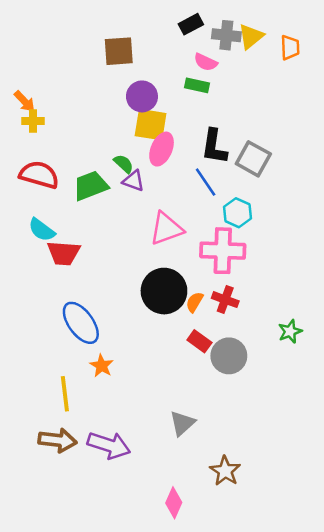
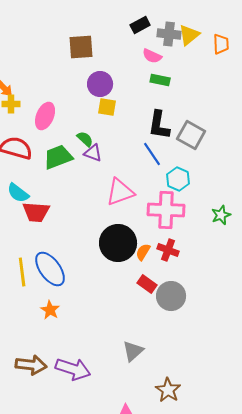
green rectangle: (197, 85) -> (160, 80), moved
yellow square: (151, 125) -> (107, 107), size x0.7
pink ellipse: (162, 149) -> (45, 116), moved
green star: (290, 331) -> (221, 215), moved
orange star: (102, 366) -> (50, 310), moved
yellow line: (65, 394) -> (22, 272), moved

